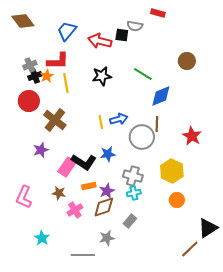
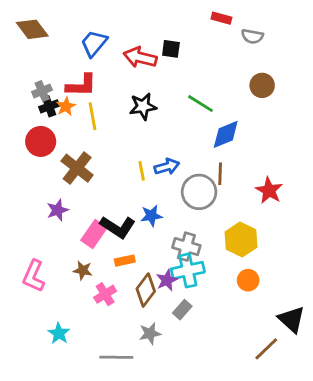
gray semicircle: (135, 26) -> (252, 36), moved
purple star: (107, 191) -> (167, 280), moved
cyan cross: (134, 193) -> (188, 270), size x1.6
brown diamond: (104, 207) -> (146, 290), turned -35
black triangle: (208, 228) -> (292, 319), turned -45

